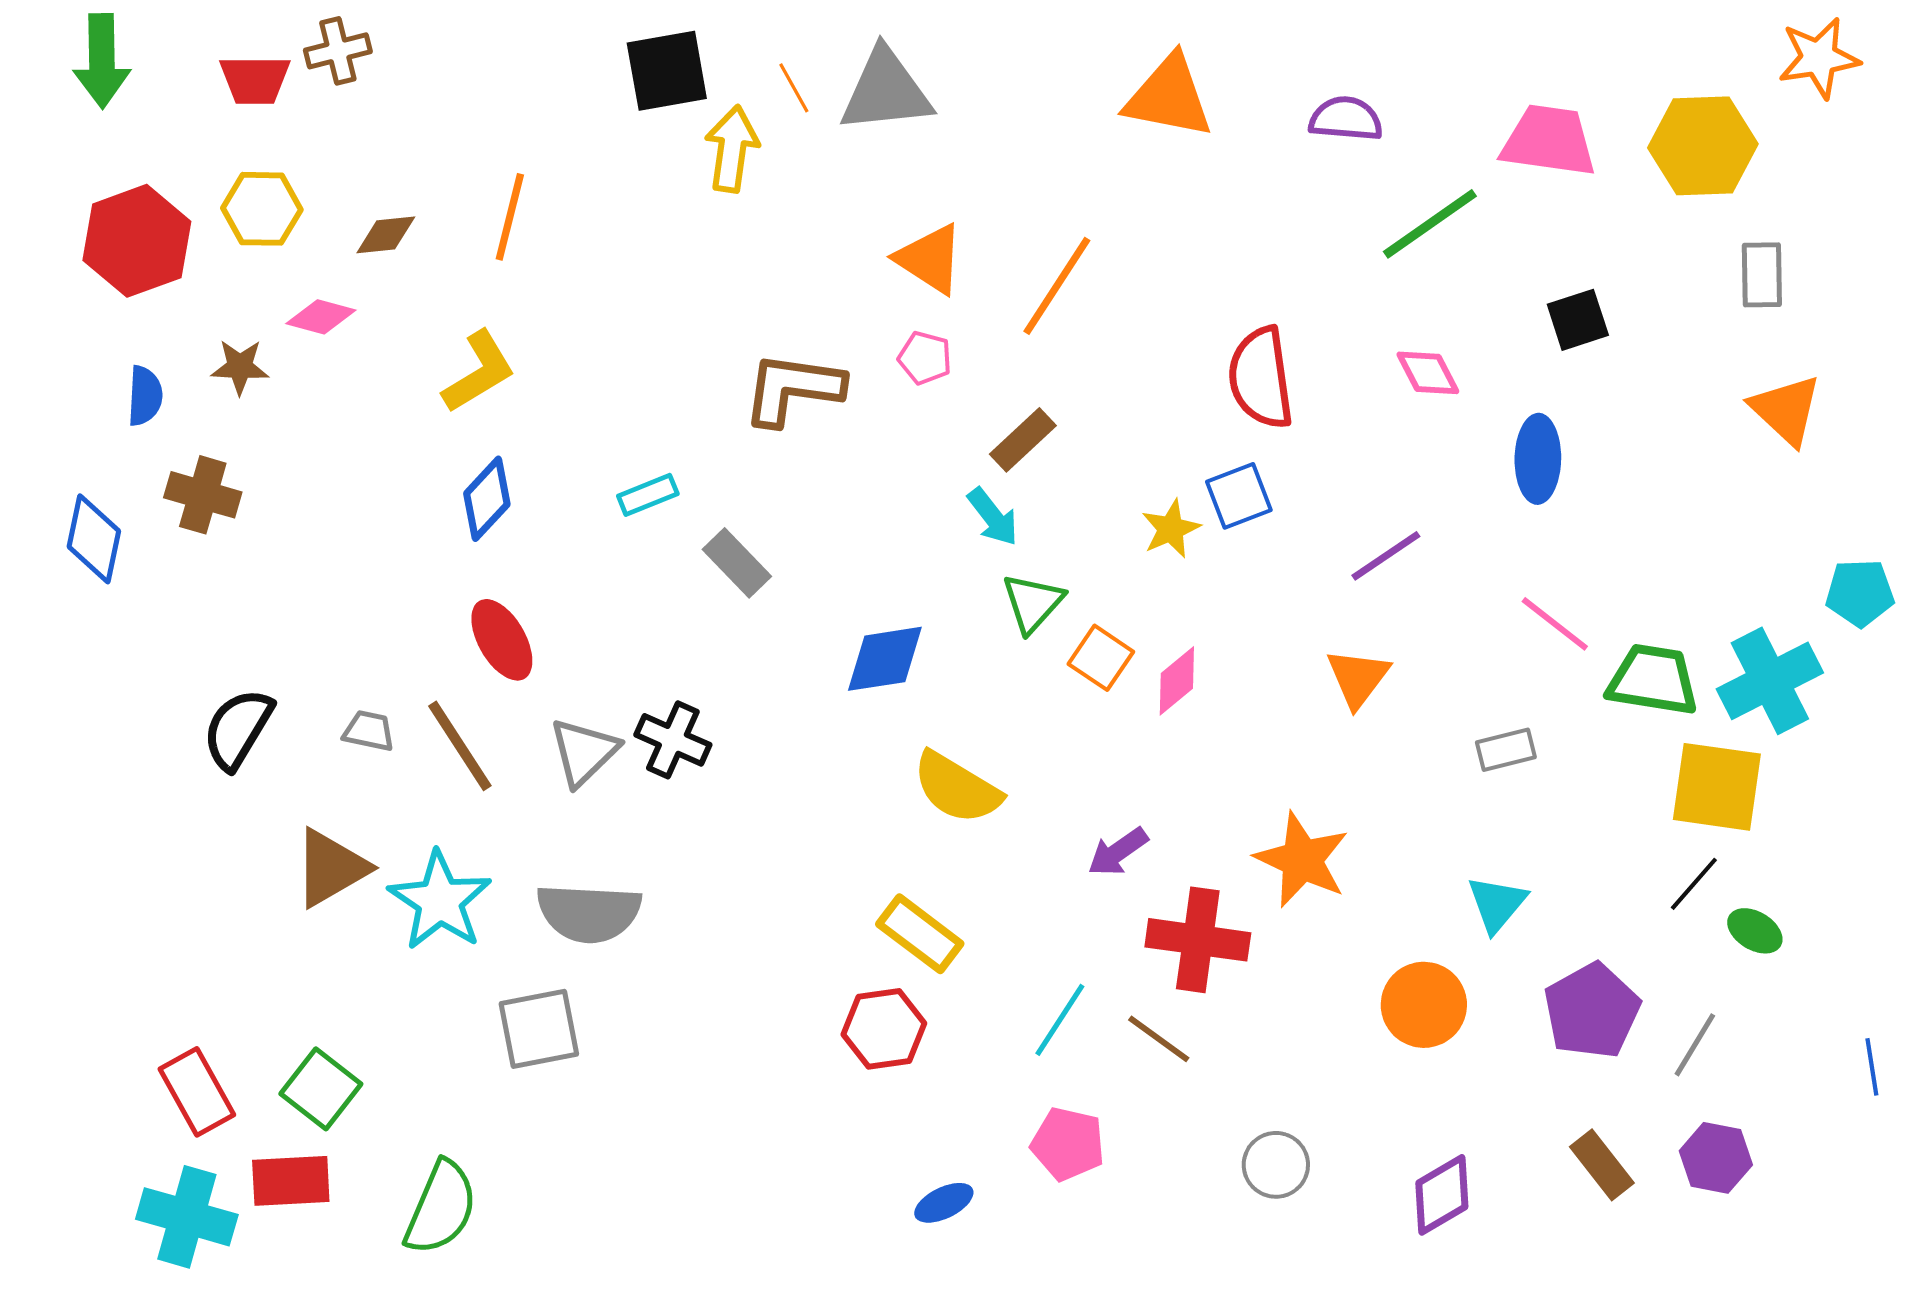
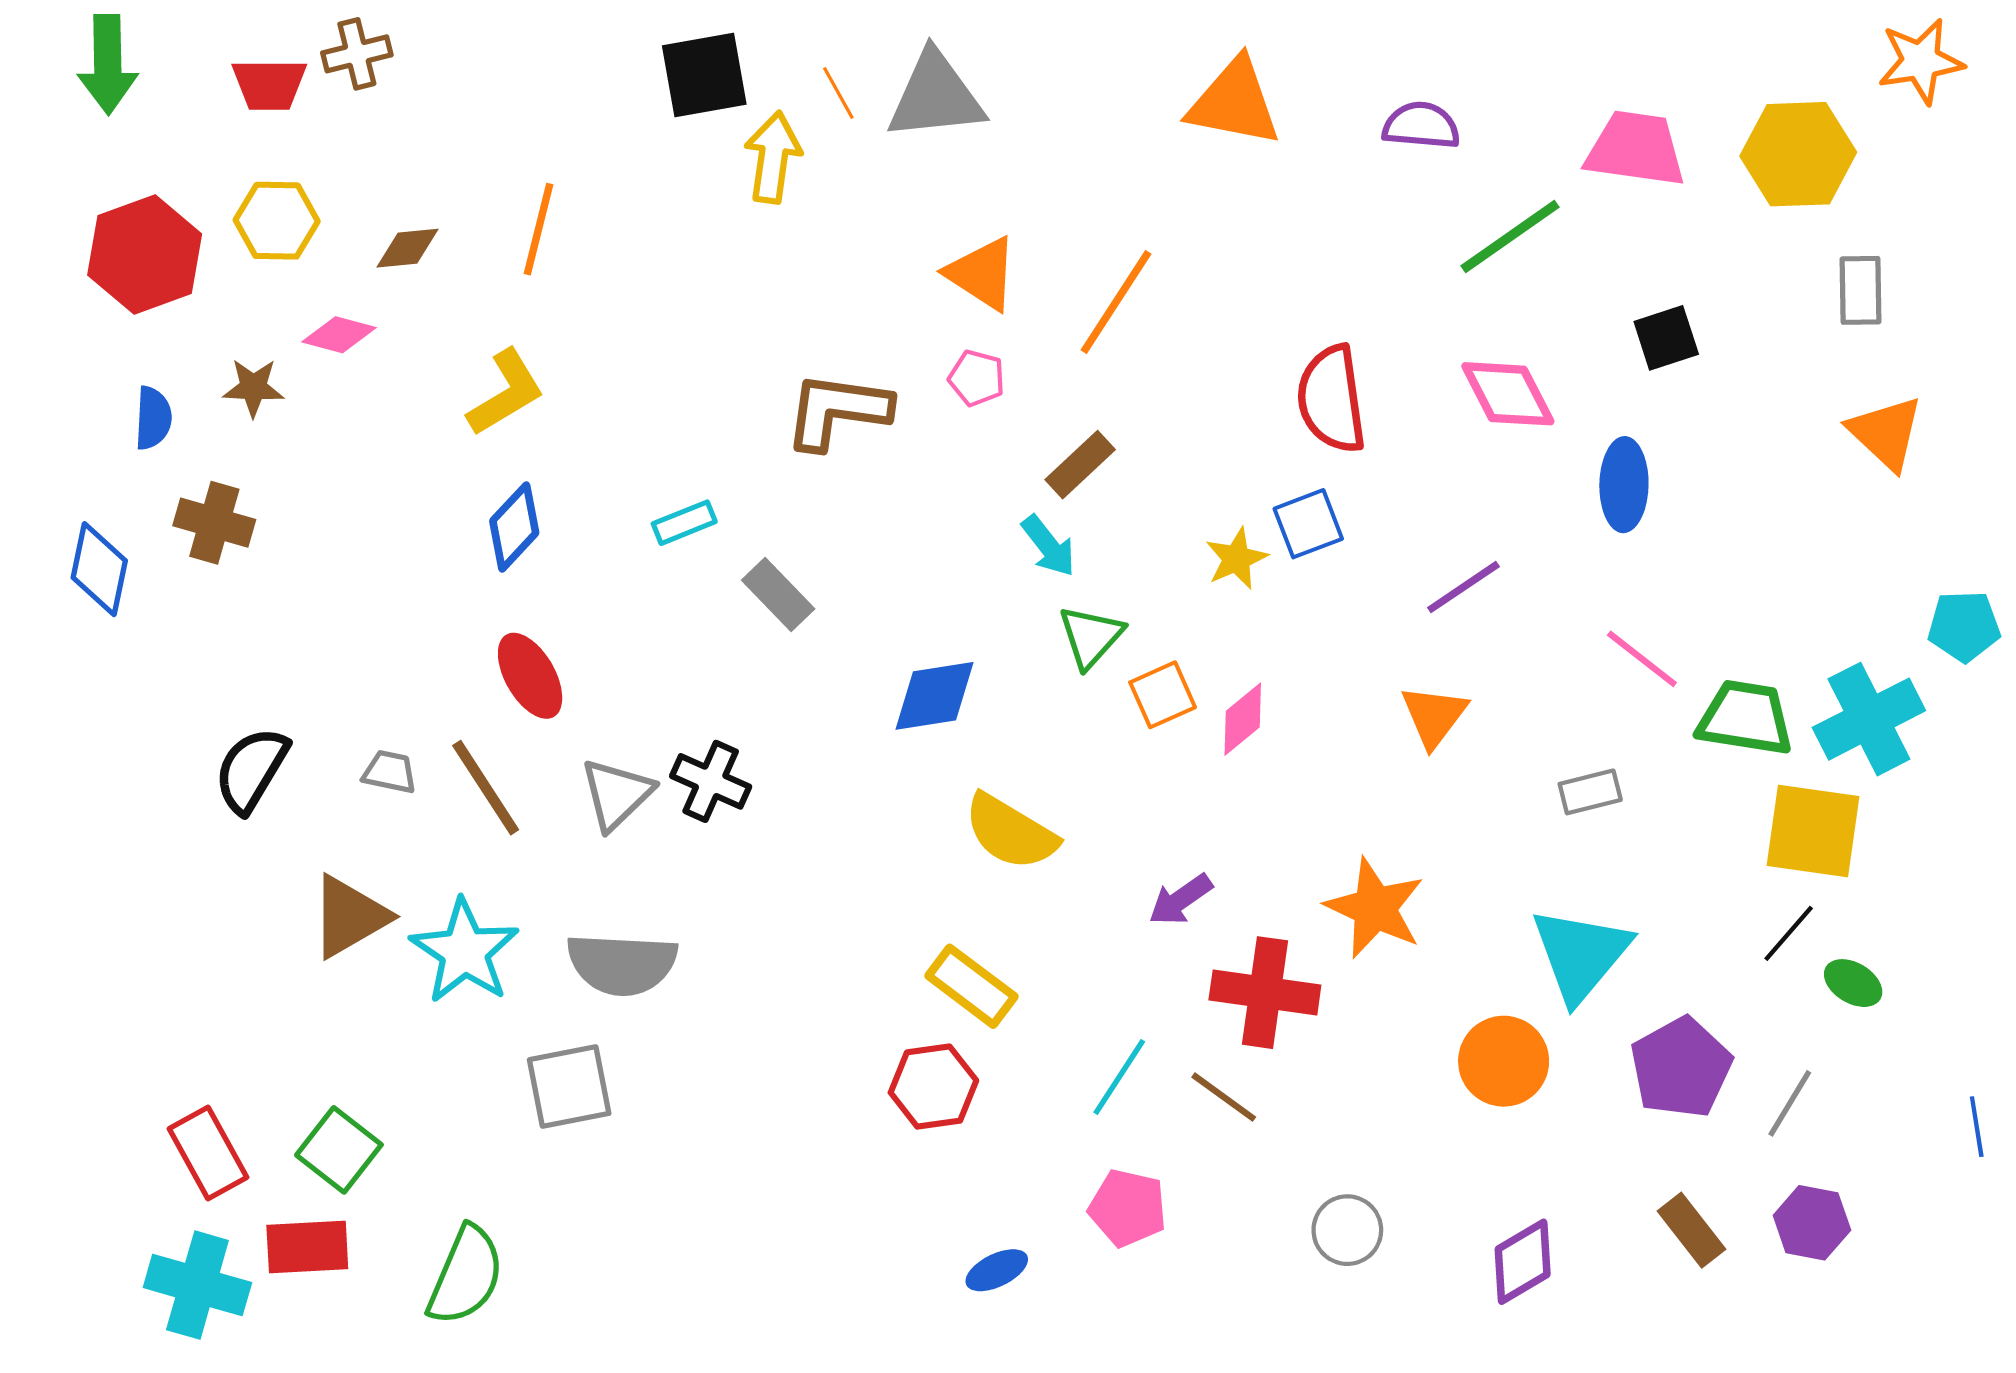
pink diamond: (1428, 373) -> (1508, 394), size x1.4
orange square: (1101, 658) -> (1163, 695), turned 32
cyan triangle: (1497, 904) -> (1581, 955), size x1.6

